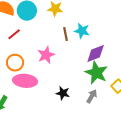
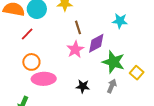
cyan star: (82, 31) -> (120, 21), moved
purple diamond: (96, 53) -> (96, 43), moved
pink star: (46, 55) -> (75, 49), moved

